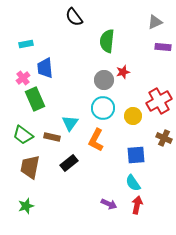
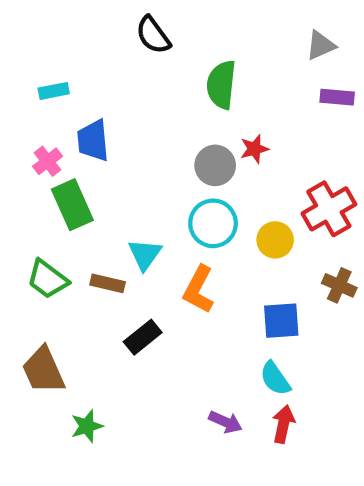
brown trapezoid: (30, 167) -> (43, 370), moved, turned -35
green star: (26, 206) -> (87, 426), moved

